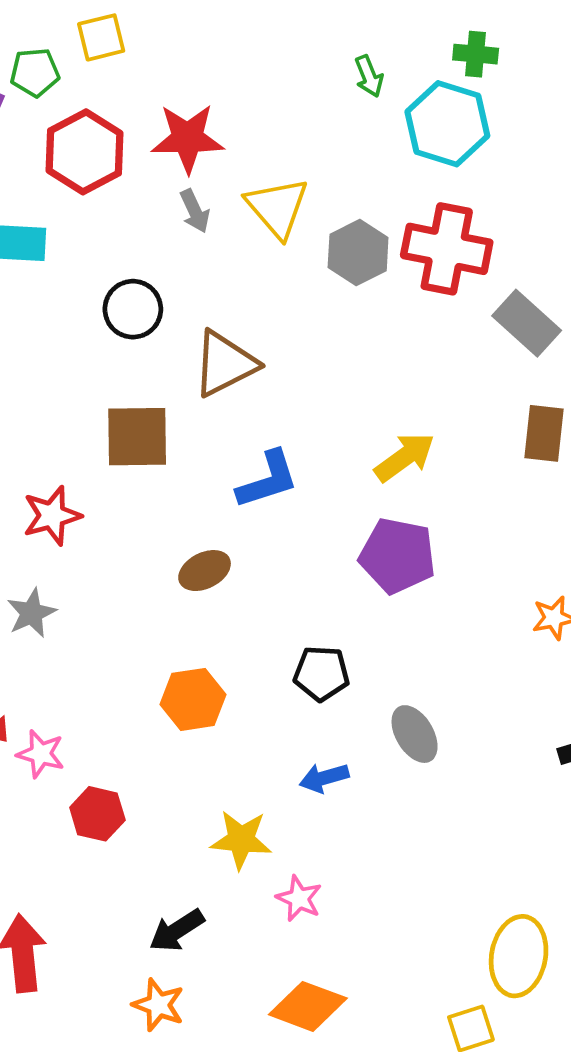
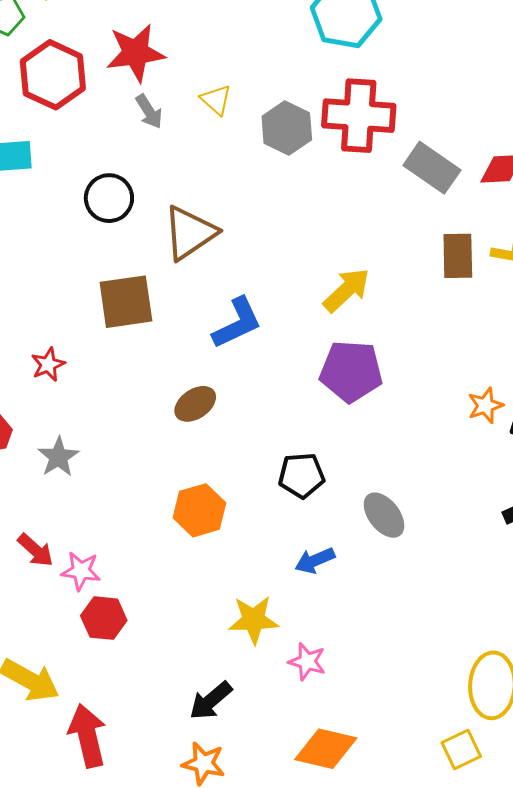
yellow triangle: (277, 208) -> (216, 100), size x0.6
red star: (52, 516) -> (48, 364), moved, size x0.7
red hexagon: (97, 814) -> (104, 618), moved

